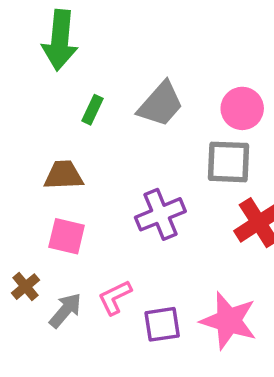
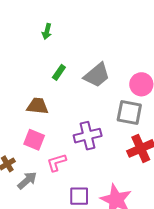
green arrow: (60, 40) -> (47, 31), size x0.5
pink L-shape: (115, 297) -> (57, 162), moved

